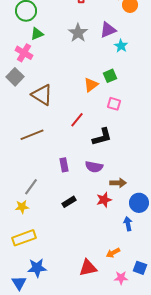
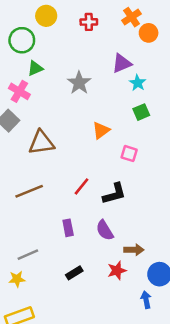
gray star: (78, 33) -> (79, 83), moved
green square: (110, 76) -> (141, 112), moved
brown triangle: (42, 95) -> (41, 143), turned -40
red line: (77, 120) -> (82, 186), moved
purple semicircle: (94, 167) -> (105, 230), turned 48
gray line: (31, 187) -> (28, 255), turned 30

